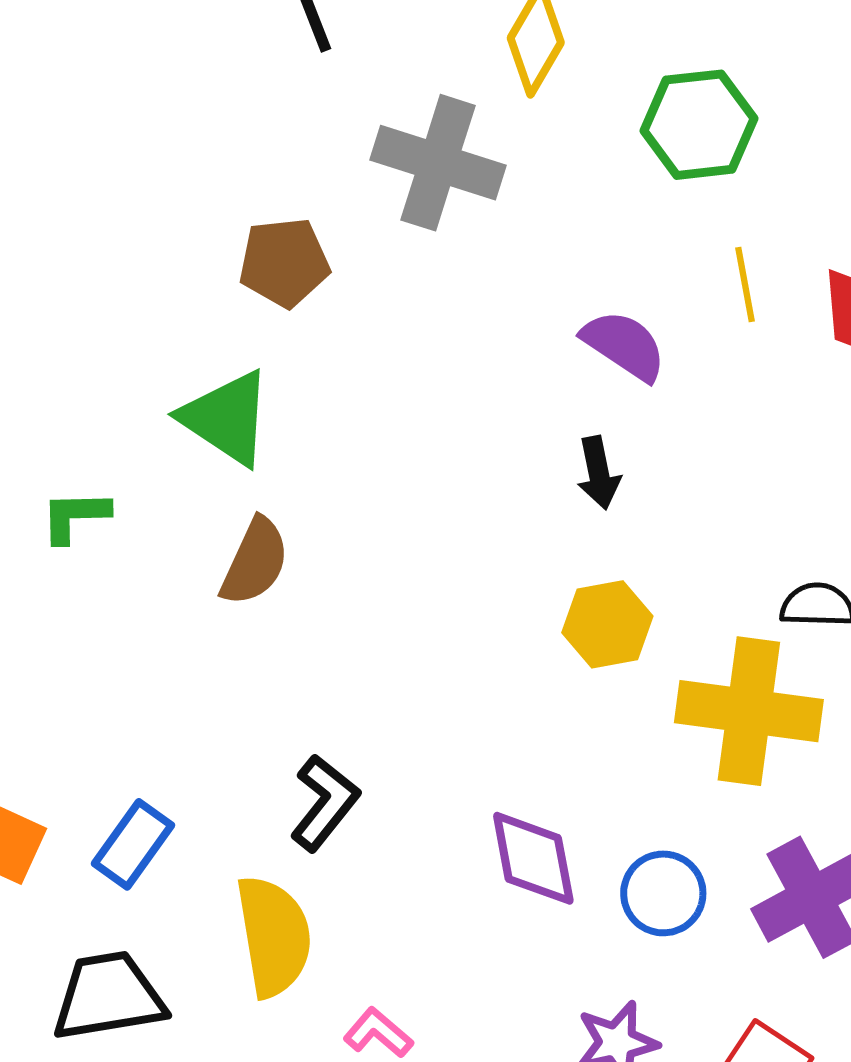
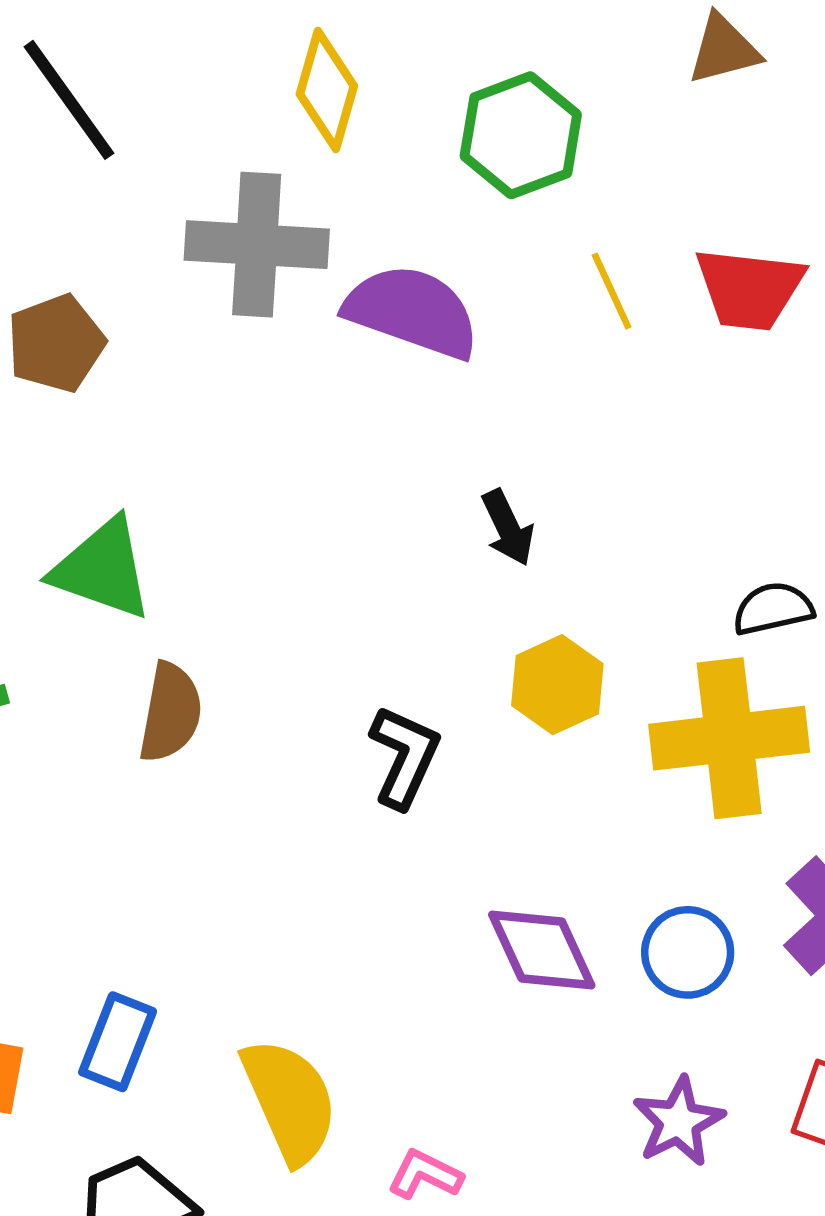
brown pentagon: (284, 262) -> (56, 343), moved
purple semicircle: (624, 345) -> (412, 311), moved, size x1.4
black L-shape: (325, 803) -> (404, 757), moved

